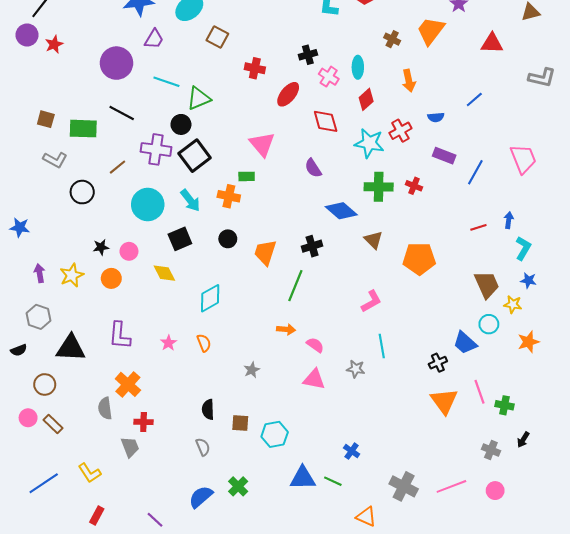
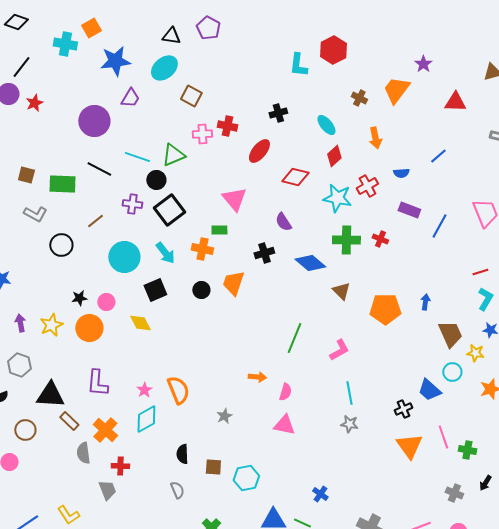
cyan ellipse: (358, 67) -> (326, 125), turned -40
pink cross: (329, 77) -> (202, 134), moved, turned -36
cyan line: (166, 82) -> (137, 157), moved
red diamond: (326, 121) -> (295, 177), turned -60
purple cross: (156, 149) -> (132, 204), size x0.7
blue arrow: (509, 220) -> (425, 302), moved
red line: (478, 227) -> (480, 272), moved
black cross: (312, 246) -> (264, 253), moved
orange trapezoid: (265, 252) -> (233, 283), moved
orange circle: (111, 278) -> (89, 328), size x1.4
green line: (295, 286) -> (294, 338), moved
cyan diamond: (210, 298) -> (146, 419), moved
orange semicircle: (204, 343) -> (178, 390), size x1.6
pink semicircle: (315, 345) -> (285, 392), turned 72
gray star: (356, 369) -> (349, 424), moved
brown rectangle: (53, 424) -> (69, 421), moved

